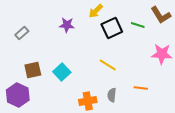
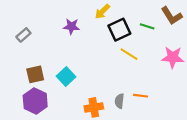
yellow line: (108, 65) -> (129, 54), moved
orange line: (141, 88) -> (141, 96), moved
purple hexagon: (18, 95) -> (35, 101), moved

